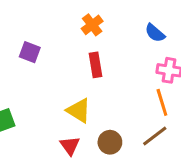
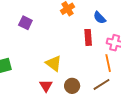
blue semicircle: (155, 33) -> (100, 18), moved
red rectangle: (95, 65) -> (88, 37), moved

